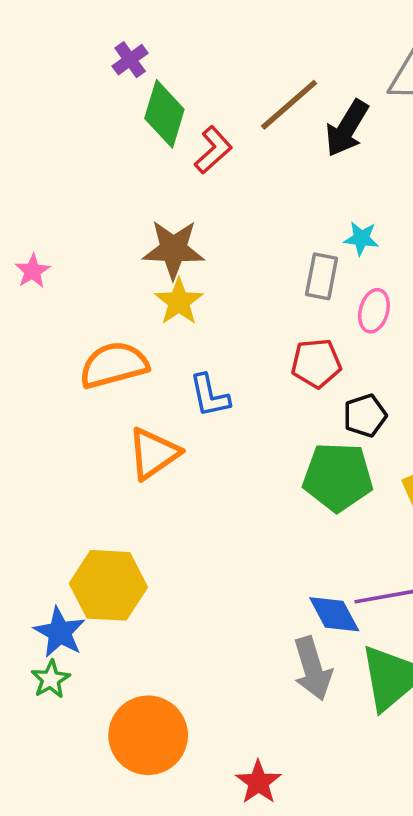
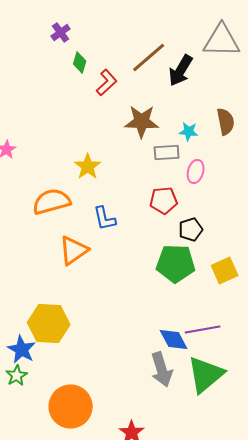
green diamond: (164, 114) -> (80, 62), size x0.6
brown star: (173, 249) -> (142, 122), moved
gray rectangle: (322, 276) -> (167, 152), turned 75

